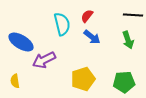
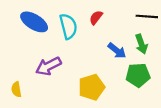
blue arrow: (92, 37) -> (117, 51), moved
blue ellipse: (21, 42) -> (34, 22), moved
green pentagon: (124, 82) -> (138, 75), moved

